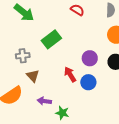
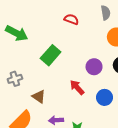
gray cross: (23, 56) -> (15, 79), moved
blue circle: (88, 82) -> (104, 97), moved

